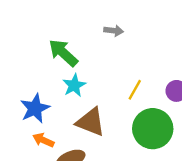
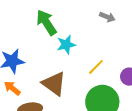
gray arrow: (114, 31) -> (107, 17), moved
cyan star: (74, 85) -> (66, 45), moved

